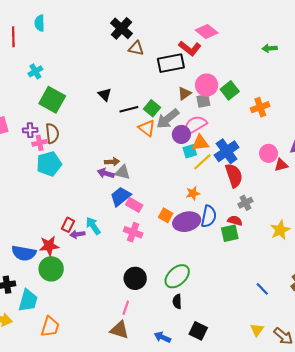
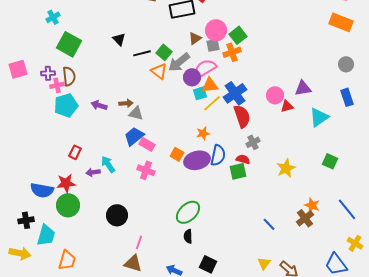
orange cross: (260, 107) -> (232, 52), moved
purple arrow: (106, 173) -> (99, 105), moved
red rectangle: (68, 225) -> (75, 152), moved
black circle: (135, 278) -> (117, 215), moved

